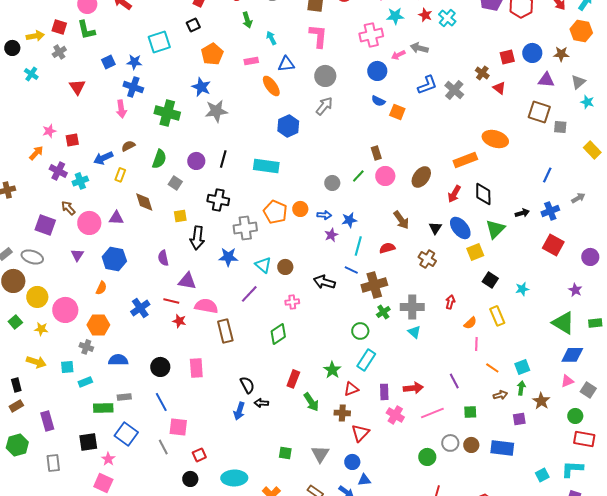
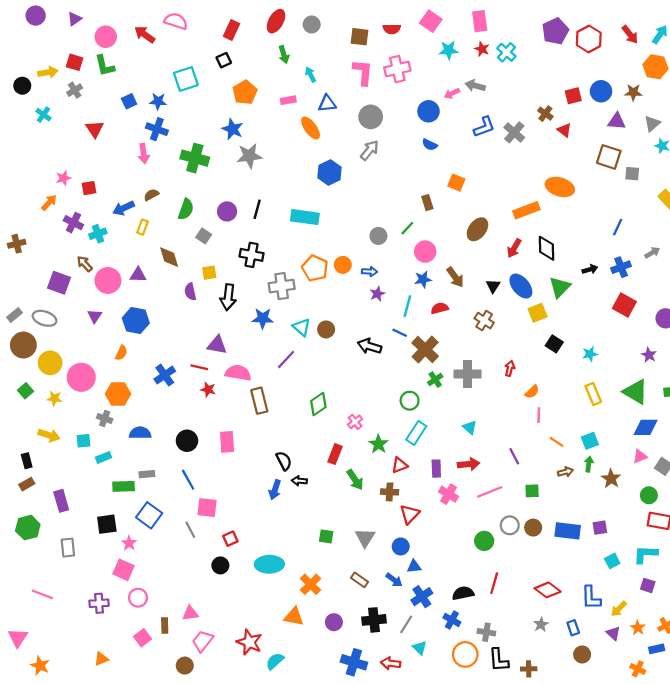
pink cross: (371, 35) -> (397, 69), moved
orange square: (397, 112) -> (456, 183), moved
pink circle: (385, 176) -> (425, 252), moved
blue star: (349, 220) -> (423, 279), moved
purple semicircle: (163, 258) -> (190, 292), moved
brown cross: (374, 285) -> (425, 349), turned -30
pink cross: (292, 302) -> (355, 422), moved, turned -32
yellow rectangle: (497, 316) -> (593, 394), moved
cyan triangle: (414, 332) -> (470, 427), moved
purple square: (519, 419) -> (600, 528), moved

